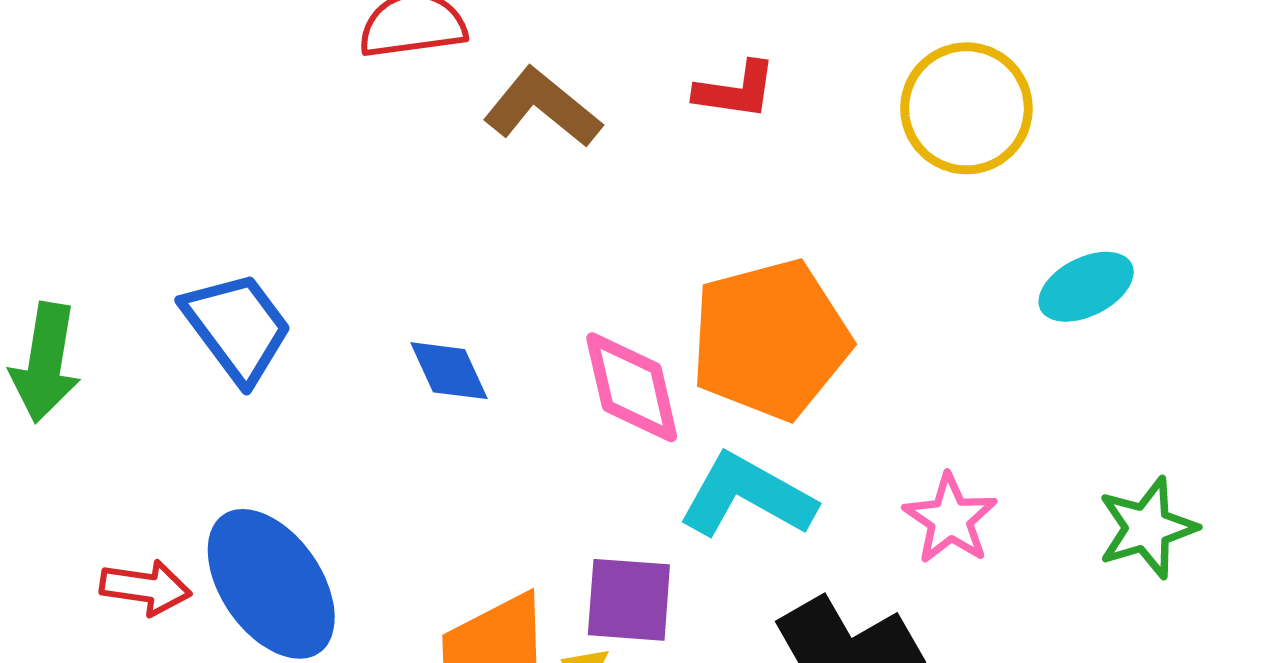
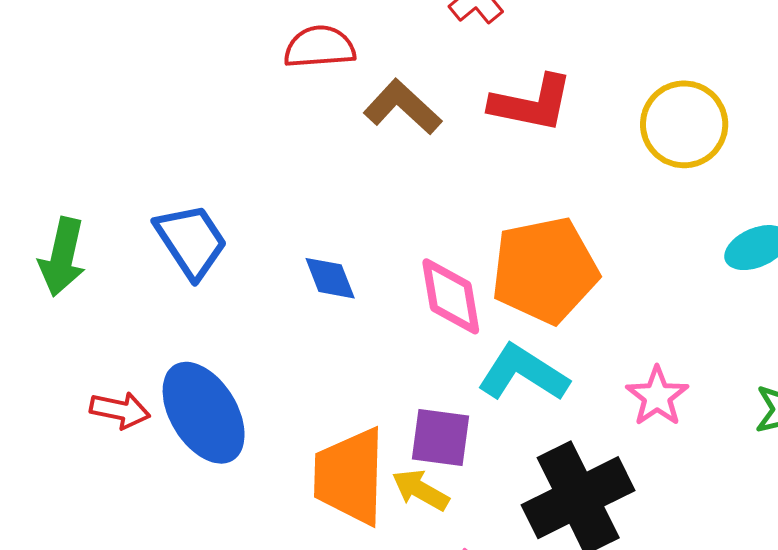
red L-shape: (736, 90) -> (532, 103), size x1.5

